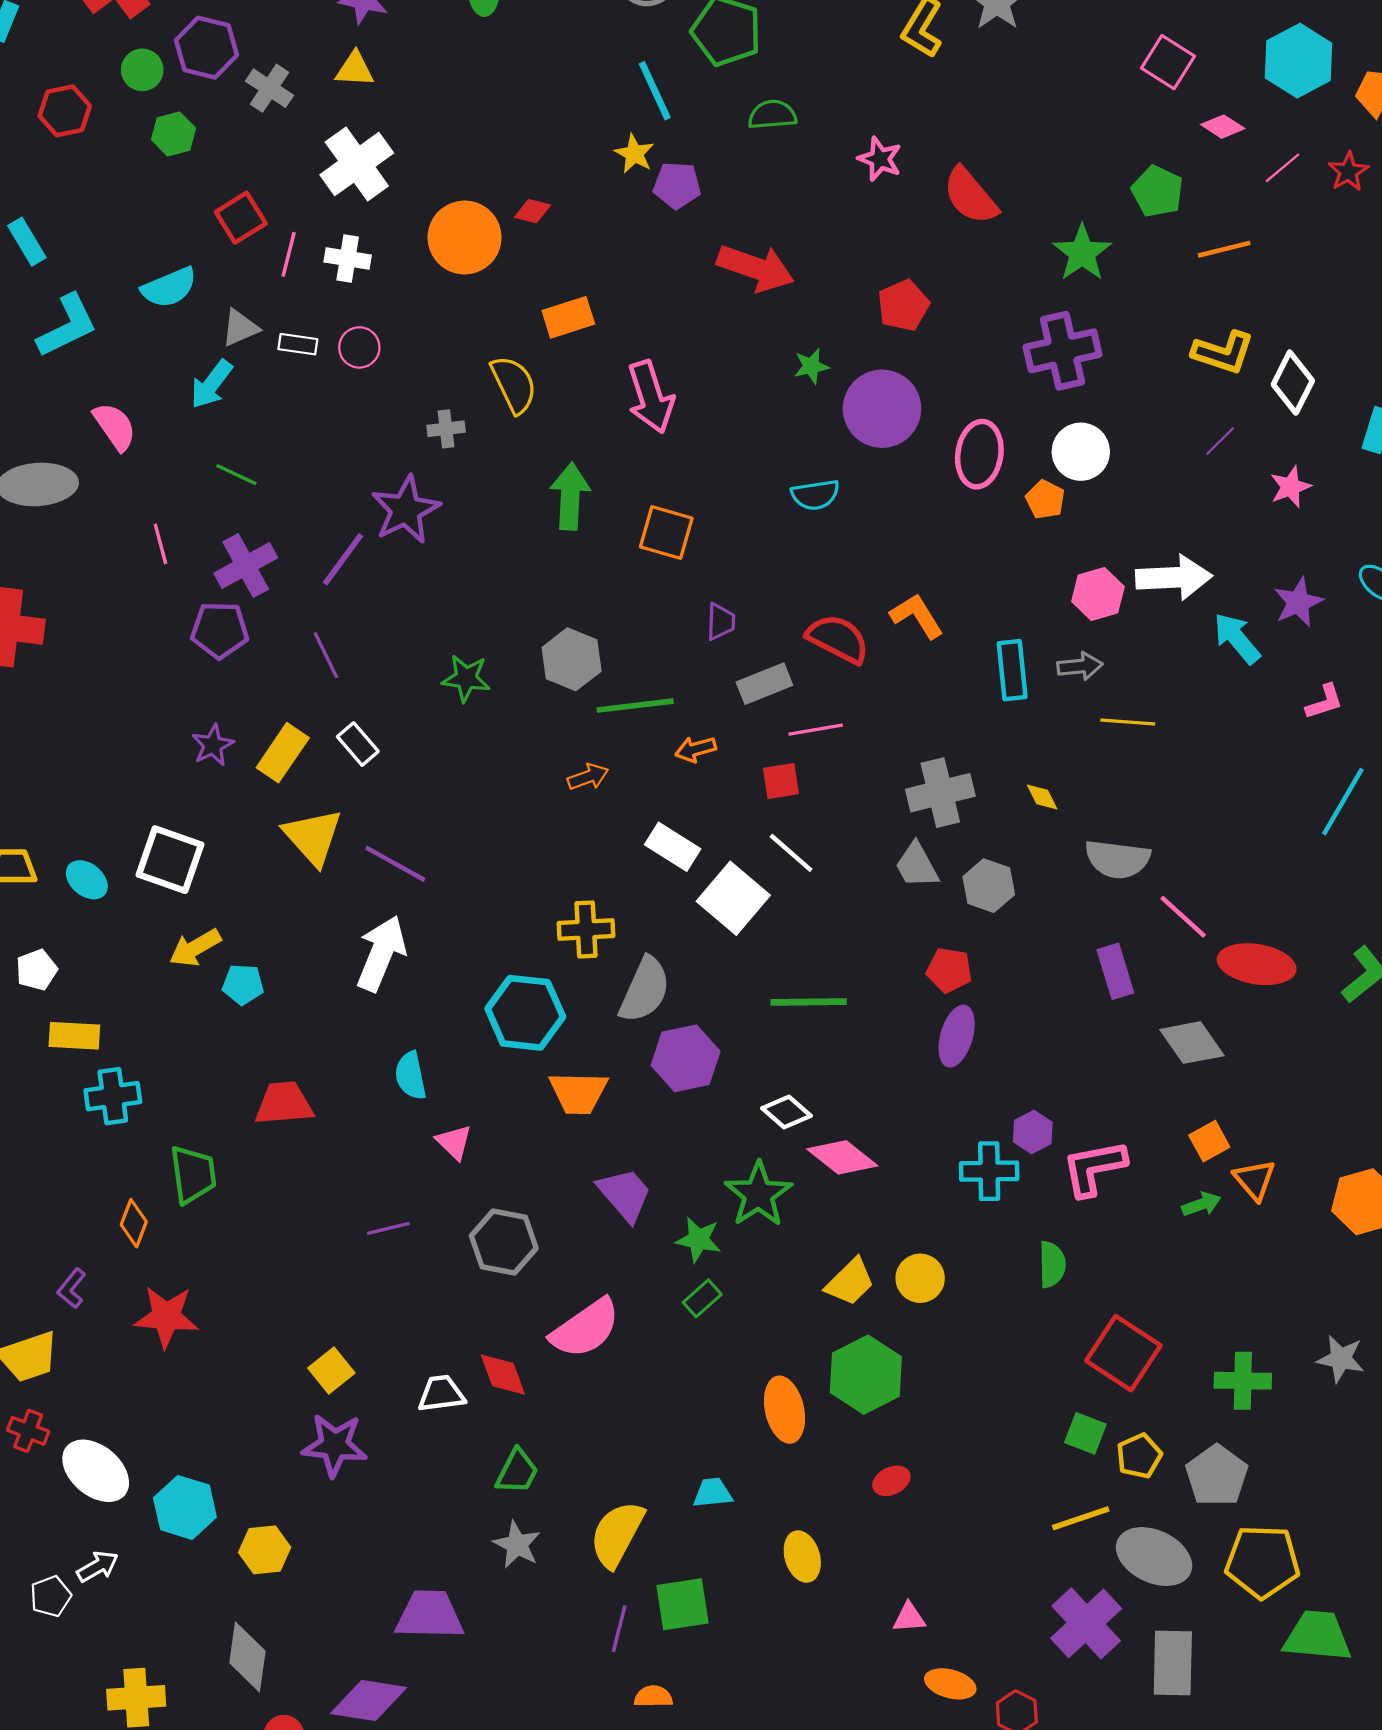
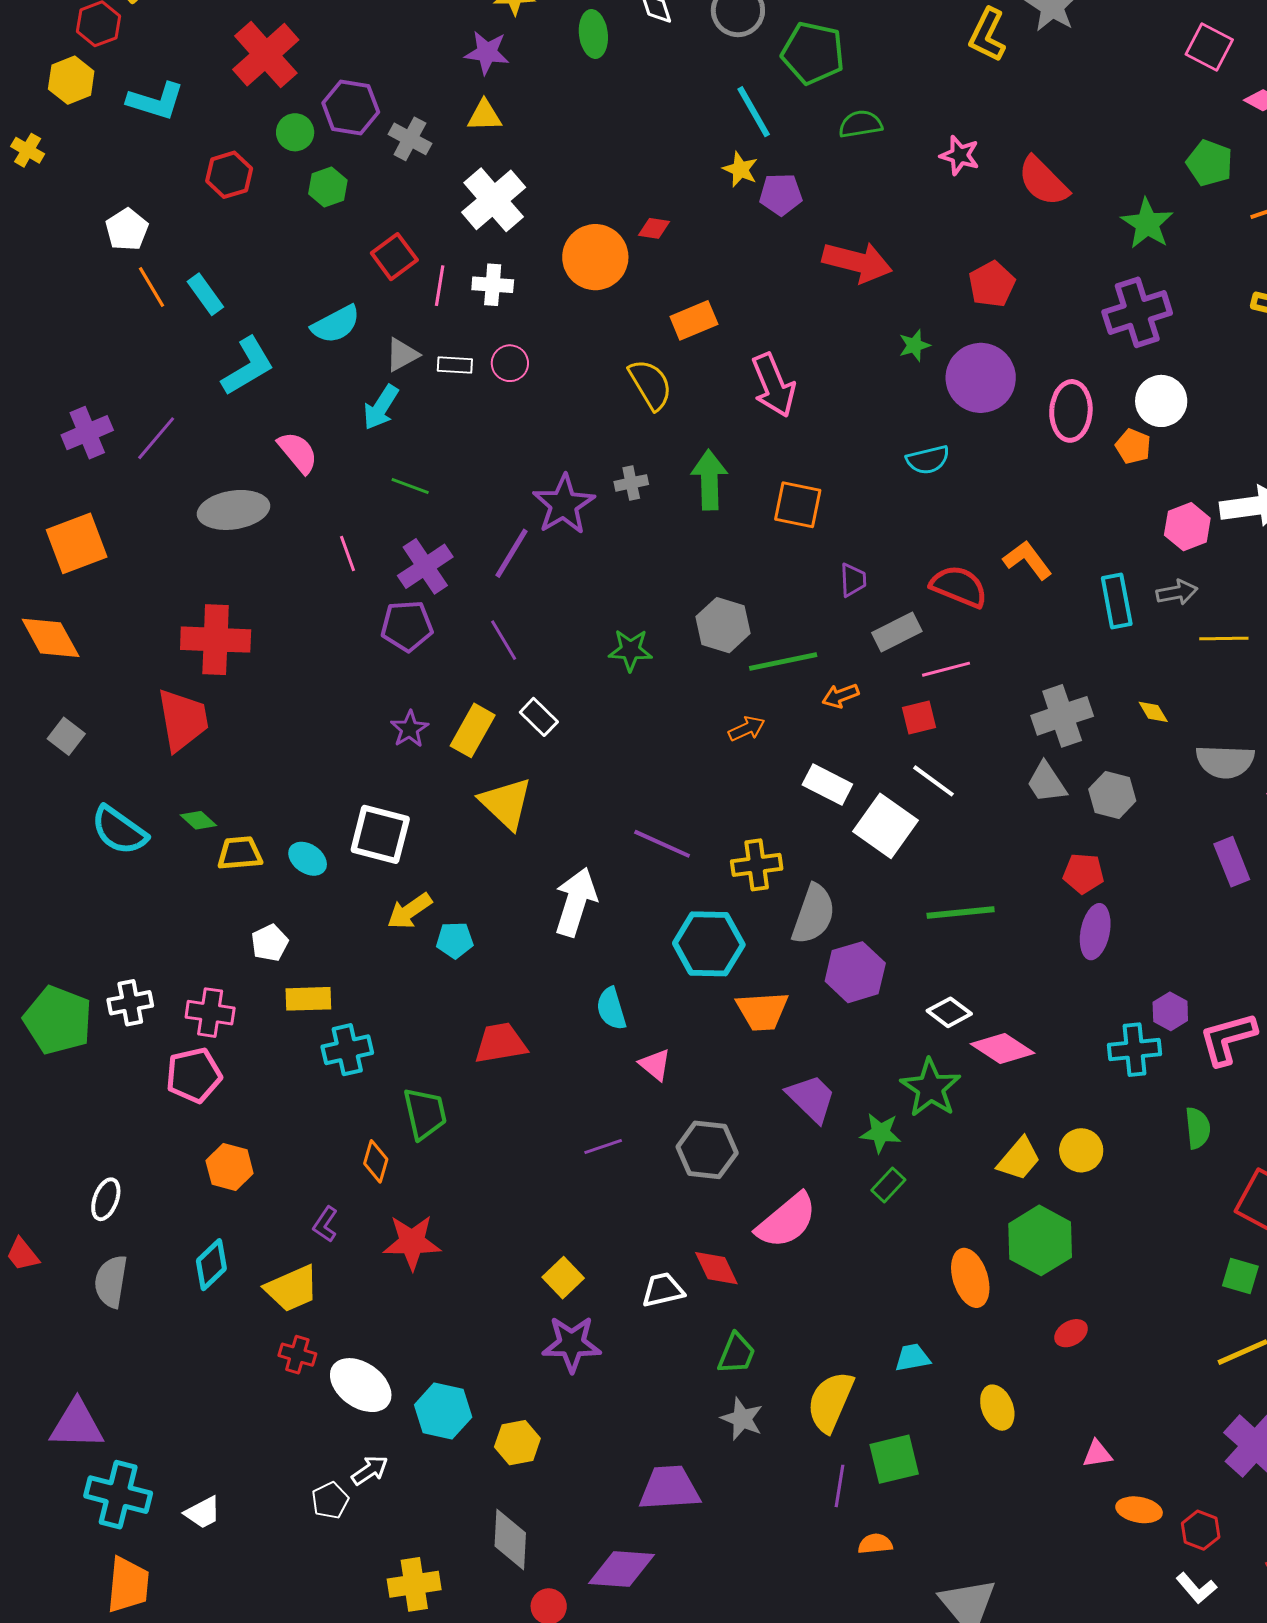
gray cross: (446, 429) -> (631, 483), moved
purple line: (395, 864) -> (662, 844), moved

